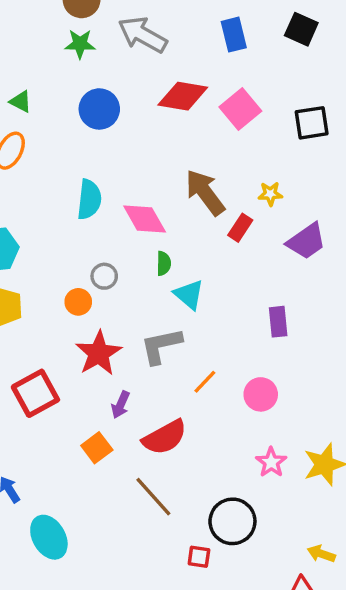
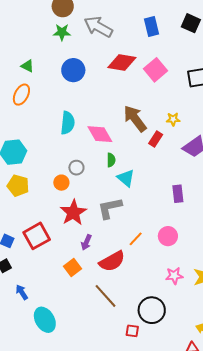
orange line: (205, 382) -> (136, 239), moved
pink star: (271, 462) -> (174, 276), turned 30

